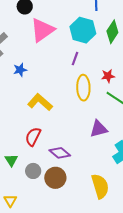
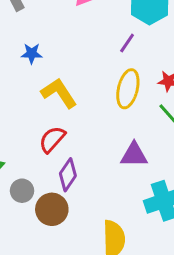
blue star: (20, 70) -> (32, 53), moved
red semicircle: (33, 137) -> (52, 139), moved
purple diamond: (60, 153) -> (68, 175), turned 70

